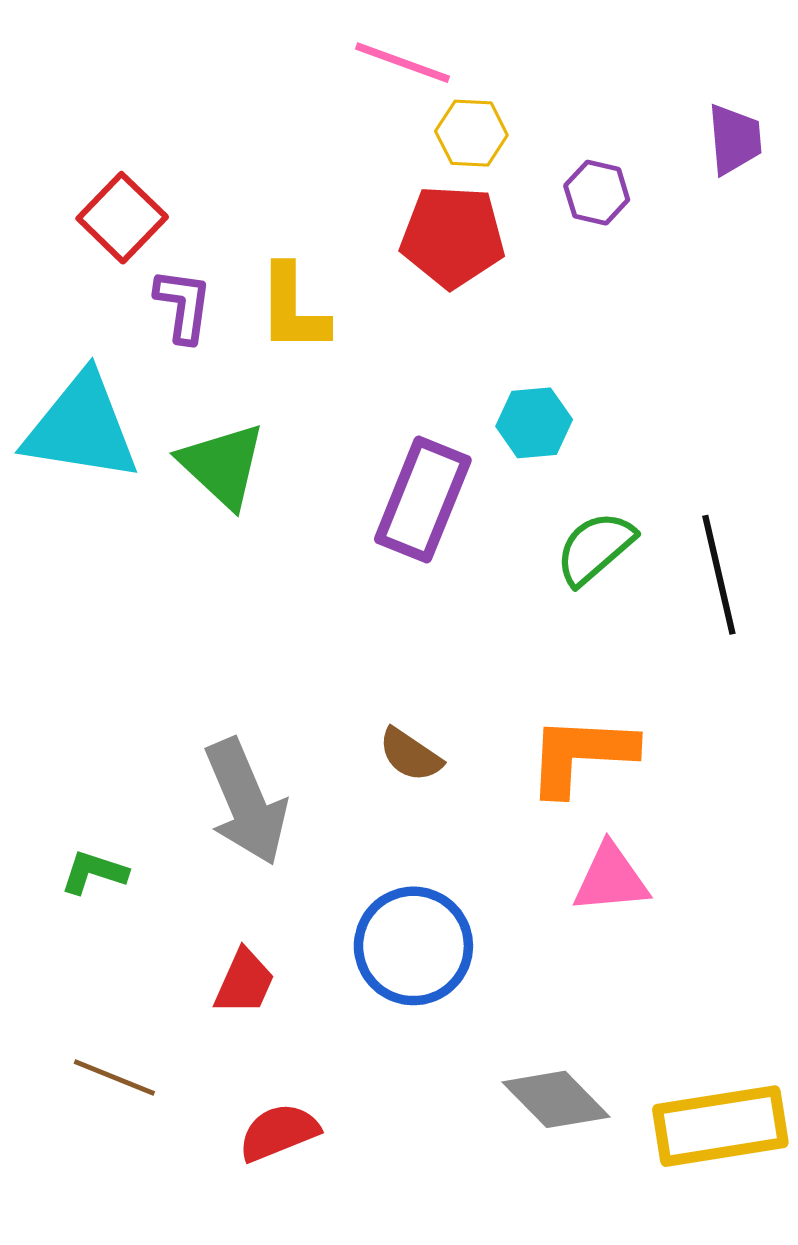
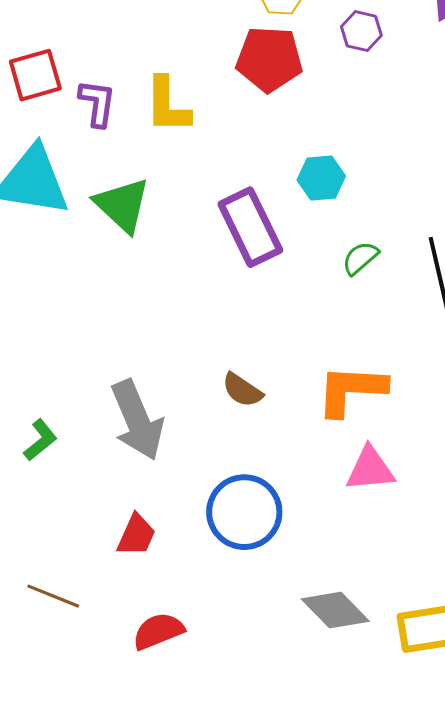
red square: (122, 218) -> (35, 75), moved, turned 30
purple rectangle: (423, 500) -> (250, 227), turned -48
green semicircle: (595, 548) -> (360, 258), size x0.7
green L-shape: (94, 872) -> (40, 440), moved, turned 123

